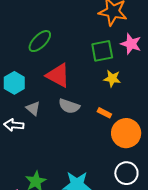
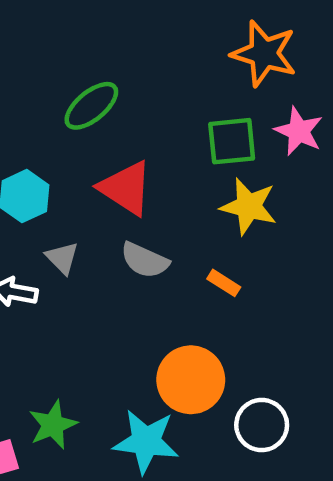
yellow star: (112, 79) -> (249, 206), size x1.4
orange circle: (126, 133) -> (191, 380), moved

